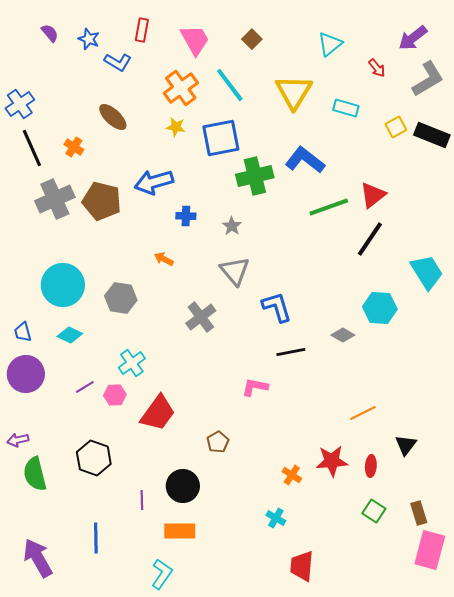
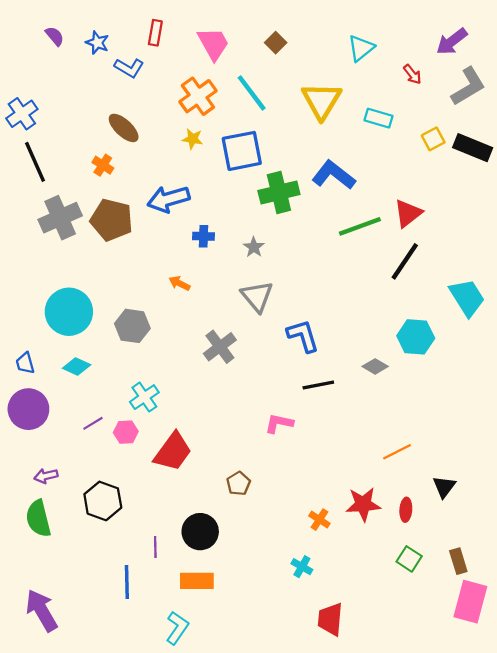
orange cross: (74, 147) -> (103, 165), moved
purple arrow: (18, 440) -> (46, 476), moved
blue line: (96, 538) -> (127, 582), moved

